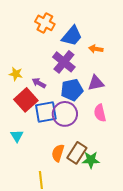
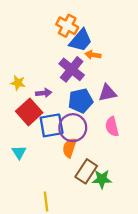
orange cross: (45, 23) -> (67, 26), moved
orange arrow: (96, 49) -> (93, 55), moved
purple arrow: (39, 83) -> (44, 93), turned 144
orange semicircle: (58, 153) -> (69, 148), moved

